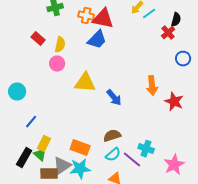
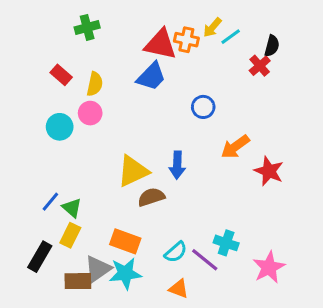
orange cross: (86, 16) -> (186, 40), moved
blue circle: (183, 59) -> (203, 107), moved
yellow triangle: (85, 83) -> (133, 171), moved, turned -30
orange arrow: (152, 86) -> (235, 147), turned 60
cyan circle: (17, 92) -> (60, 127), moved
blue arrow: (114, 98) -> (177, 165), turned 42
brown semicircle: (112, 136) -> (151, 197), moved
green triangle: (40, 155) -> (72, 208), moved

